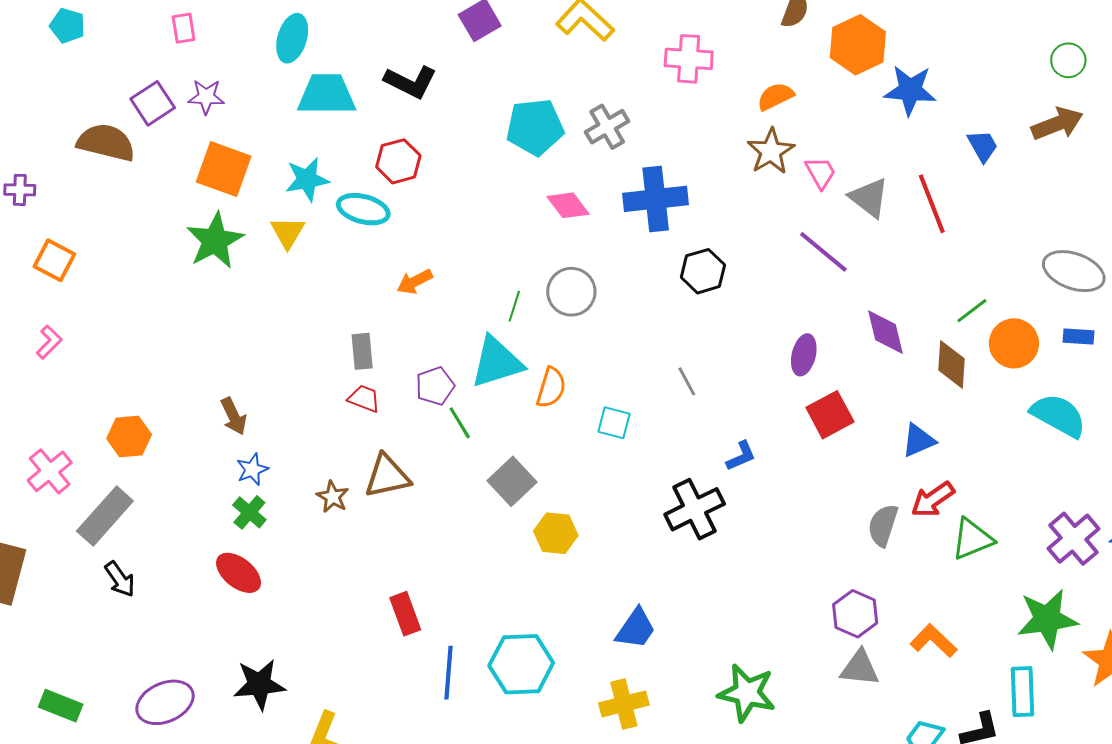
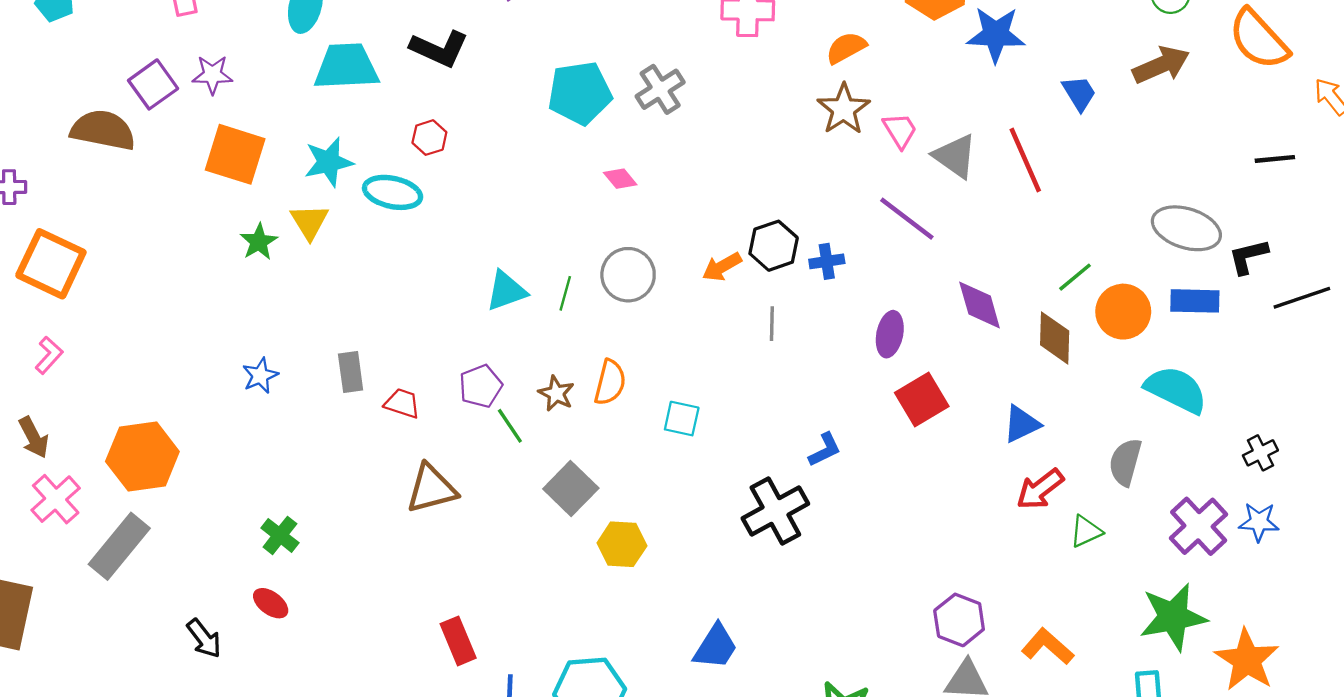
red hexagon: (398, 161) -> (429, 138), size x0.7
blue cross: (656, 199) -> (827, 261), moved, size x0.5
pink diamond: (568, 205) -> (620, 179), size x0.7
green star: (215, 241) -> (259, 242), moved, size x0.6
orange square: (54, 260) -> (51, 264), size x1.5
orange arrow: (415, 282) -> (722, 267), moved
blue rectangle: (1079, 337) -> (1195, 301), size x1.4
gray rectangle: (362, 351) -> (351, 372), moved
cyan triangle: (497, 362) -> (506, 291), moved, size x0.7
gray line: (687, 381) -> (772, 324), moved, turned 32
brown arrow: (234, 416) -> (34, 437), moved
orange hexagon: (129, 436) -> (142, 457), size x1.5
blue star: (252, 469) -> (260, 376), moved
brown star: (333, 497) -> (556, 393), moved
gray semicircle: (883, 525) -> (1125, 462), moved
green triangle: (972, 539) -> (1086, 531), size x0.7
red ellipse: (239, 573) -> (271, 603), size x0.7
black arrow: (120, 579) -> (204, 638), moved

